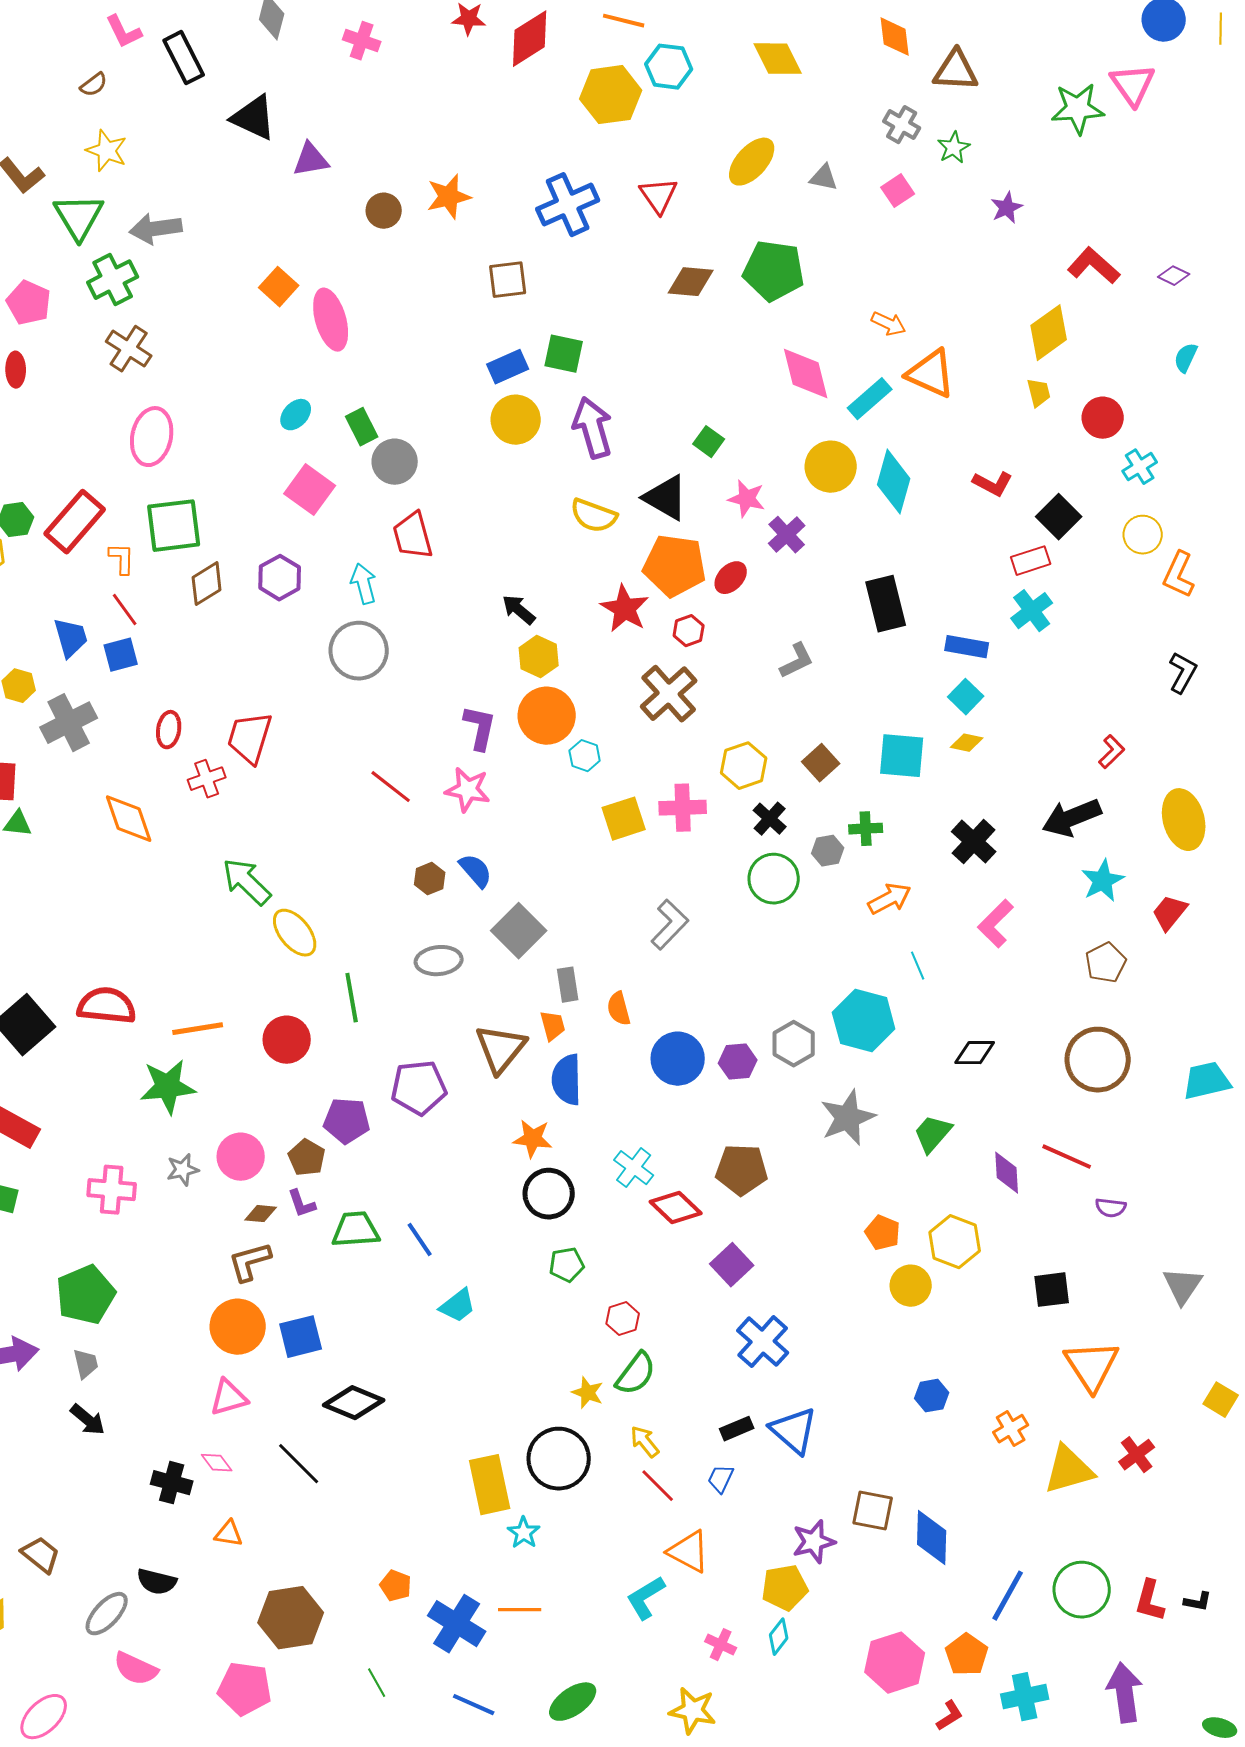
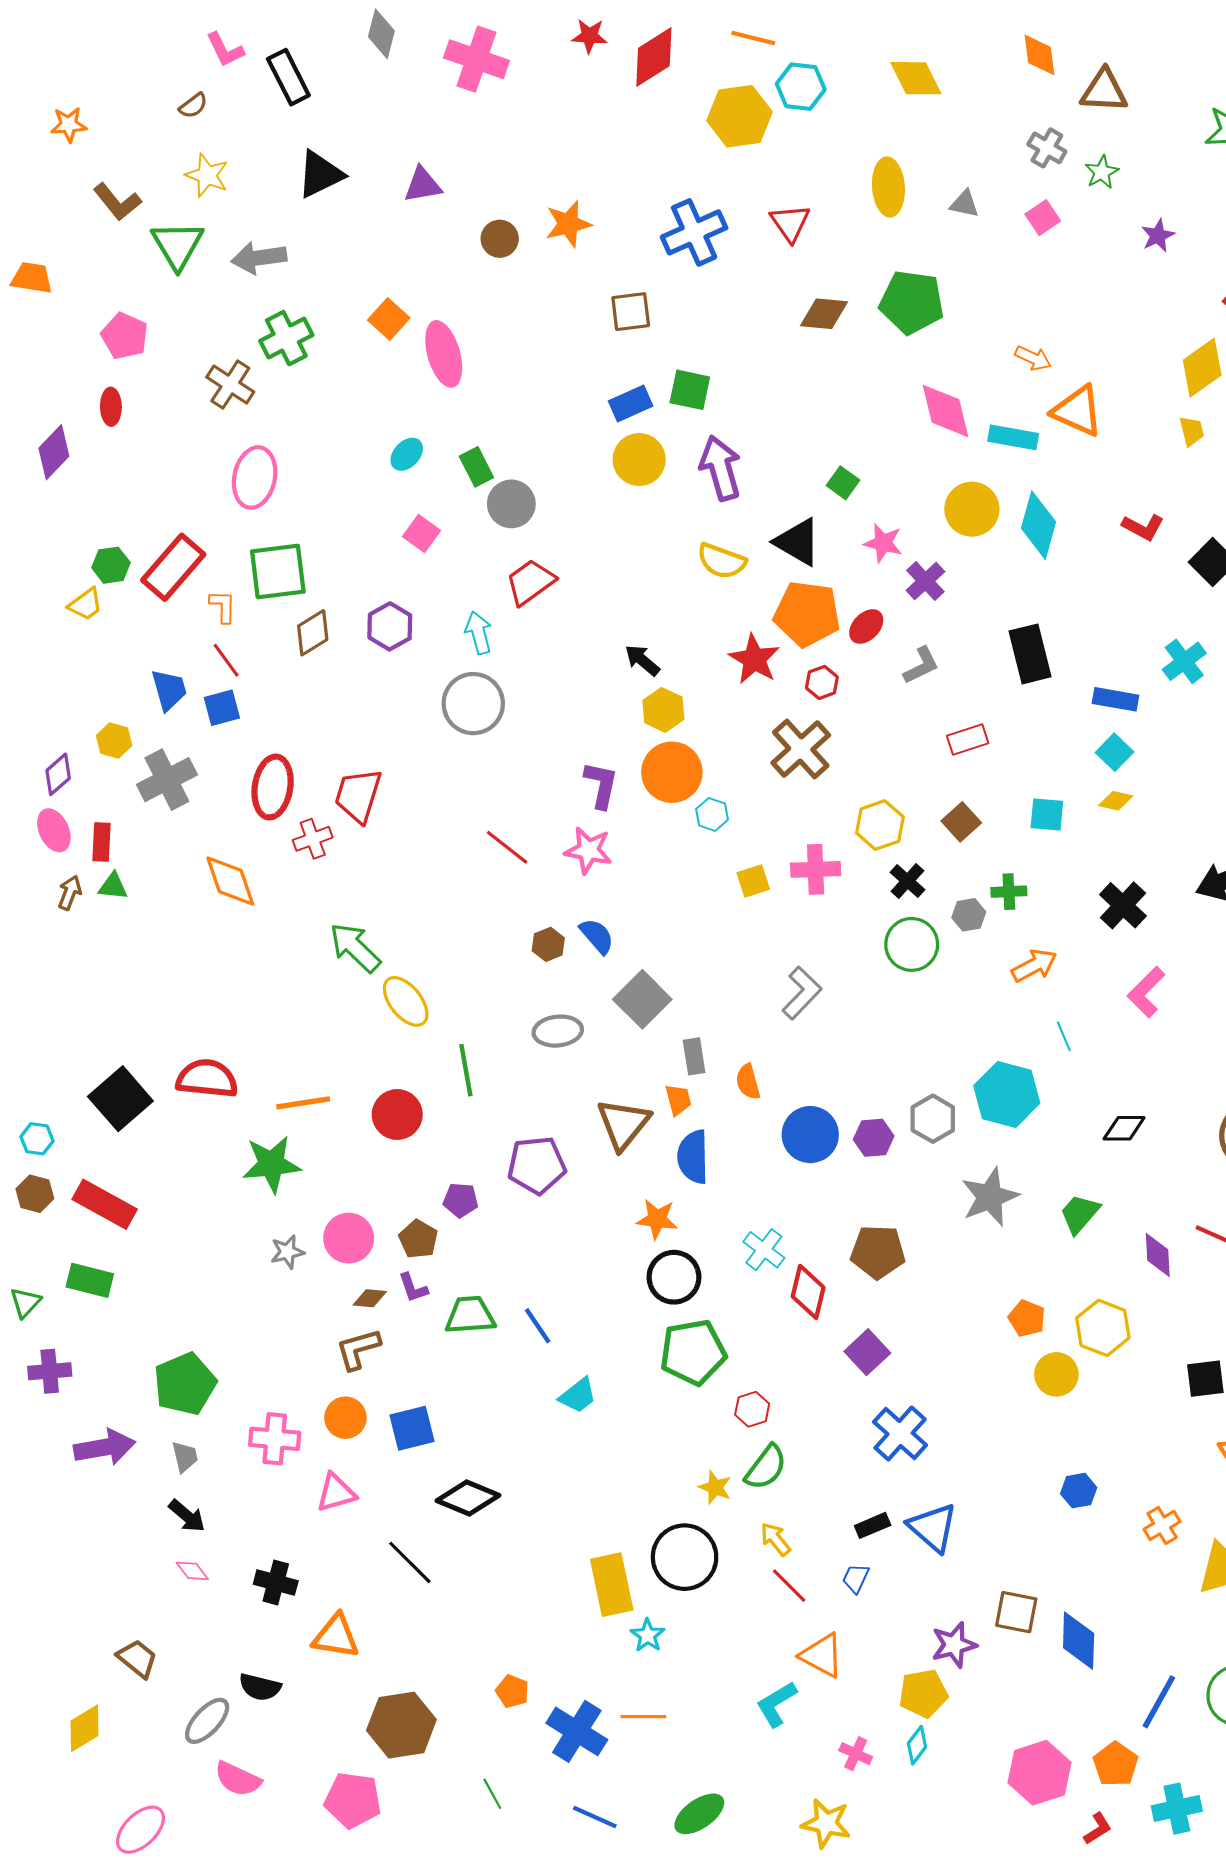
pink cross: (362, 41) -> (476, 59), size x1.6
black triangle: (254, 118) -> (320, 174), moved, turned -51
yellow ellipse: (752, 162) -> (888, 187), turned -46
green cross: (113, 280) -> (286, 338), moved
cyan rectangle: (870, 399) -> (1013, 437), turned 51
pink square: (310, 490) -> (422, 533), size x0.7
red trapezoid: (413, 536) -> (530, 582), turned 69
red rectangle: (1031, 561) -> (968, 739), moved
gray L-shape: (797, 661) -> (921, 666), moved
red ellipse: (169, 730) -> (273, 787), size x1.6
cyan square: (902, 756) -> (1047, 814), size x0.7
yellow square: (624, 819) -> (753, 881), size x0.7
purple pentagon: (347, 1121) -> (461, 1200), size x0.7
pink cross: (112, 1190) -> (275, 1439), moved
red diamond: (676, 1208) -> (808, 1292), turned 60
green pentagon: (567, 1265) -> (693, 1352), size x1.8
orange circle: (238, 1327) -> (345, 1418), size x0.7
pink diamond: (217, 1463) -> (192, 1571), moved
orange triangle: (229, 1534) -> (336, 1636), size x1.6

